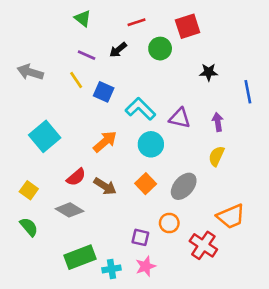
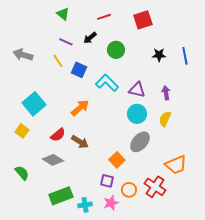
green circle: (160, 49) -> (116, 50), moved
blue line: (248, 92) -> (185, 56), moved
cyan circle: (151, 144) -> (137, 114), moved
orange square: (146, 184) -> (117, 160), moved
yellow square: (29, 190) -> (22, 131), moved
orange circle: (169, 223) -> (129, 190), moved

